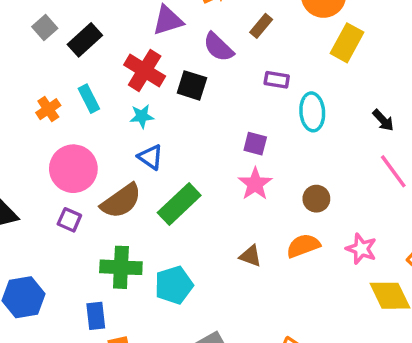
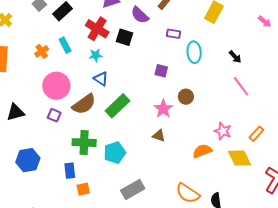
pink star: (255, 184) -> (163, 109), moved
brown circle: (316, 199) -> (186, 97), moved
orange semicircle: (303, 246) -> (202, 151), moved

